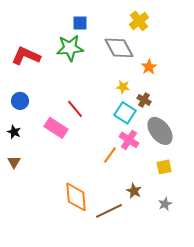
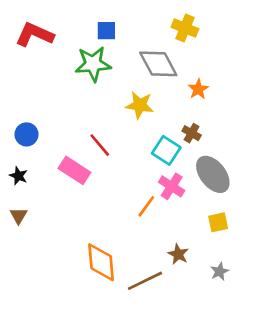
yellow cross: (139, 21) -> (185, 28), turned -30
red L-shape: (26, 56) -> (34, 35), moved
yellow star: (123, 87) -> (140, 105), moved, size x1.5

